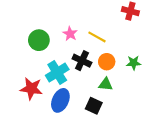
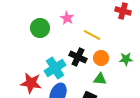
pink star: (70, 34) -> (67, 18), moved
green circle: (39, 40) -> (40, 28), moved

